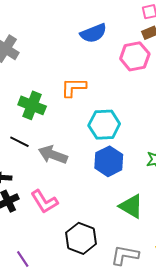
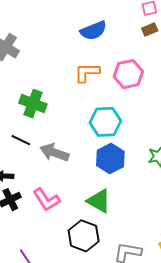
pink hexagon: (135, 56) -> (128, 74), moved
orange L-shape: (73, 87) -> (87, 73), moved
green triangle: (131, 206) -> (99, 201), moved

